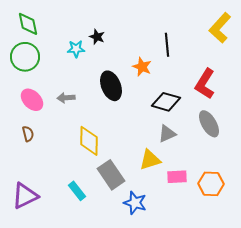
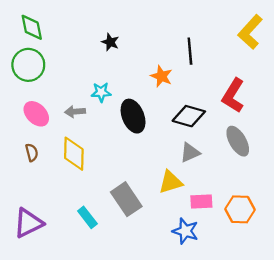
cyan star: (76, 49) -> (101, 92), moved
black ellipse: (111, 86) -> (133, 116), moved
yellow diamond: (89, 141) -> (74, 154), moved
blue star: (135, 203) -> (185, 231), moved

